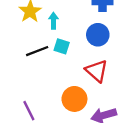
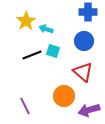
cyan arrow: (53, 21) -> (46, 29), turned -72

